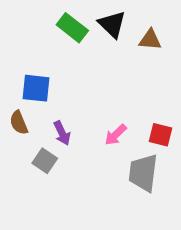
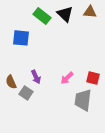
brown triangle: (150, 40) -> (90, 12), moved
blue square: (36, 88) -> (21, 38), moved
brown semicircle: (19, 123) -> (11, 82), moved

